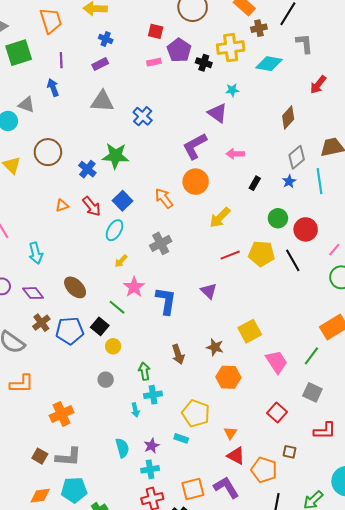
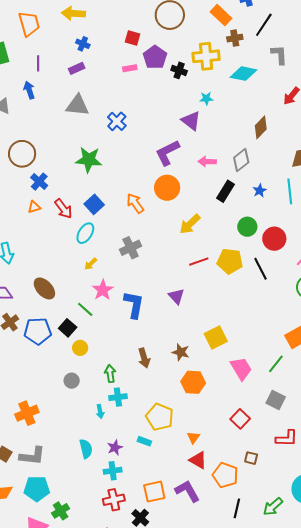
gray diamond: (297, 157) -> (241, 160), moved
blue cross: (87, 169) -> (39, 182), moved
black rectangle: (255, 183) -> (226, 191), size x1.5

